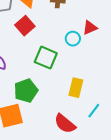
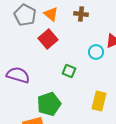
green square: (46, 58) -> (69, 71), size x0.6

